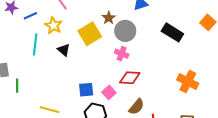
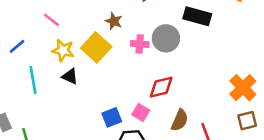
yellow star: (53, 25) -> (63, 50), moved
gray circle: (125, 31) -> (166, 38), moved
pink cross: (122, 54) -> (140, 44), moved
orange cross: (188, 82) -> (243, 88), moved, turned 35

